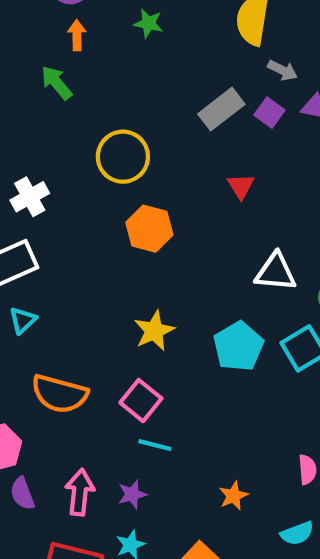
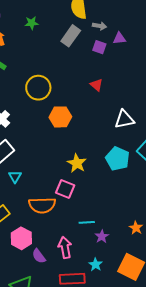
gray rectangle: (221, 109) -> (71, 36), moved
pink square: (141, 401) -> (65, 189), moved
cyan line: (155, 445) -> (87, 222), moved
purple star: (132, 494) -> (102, 236), moved

